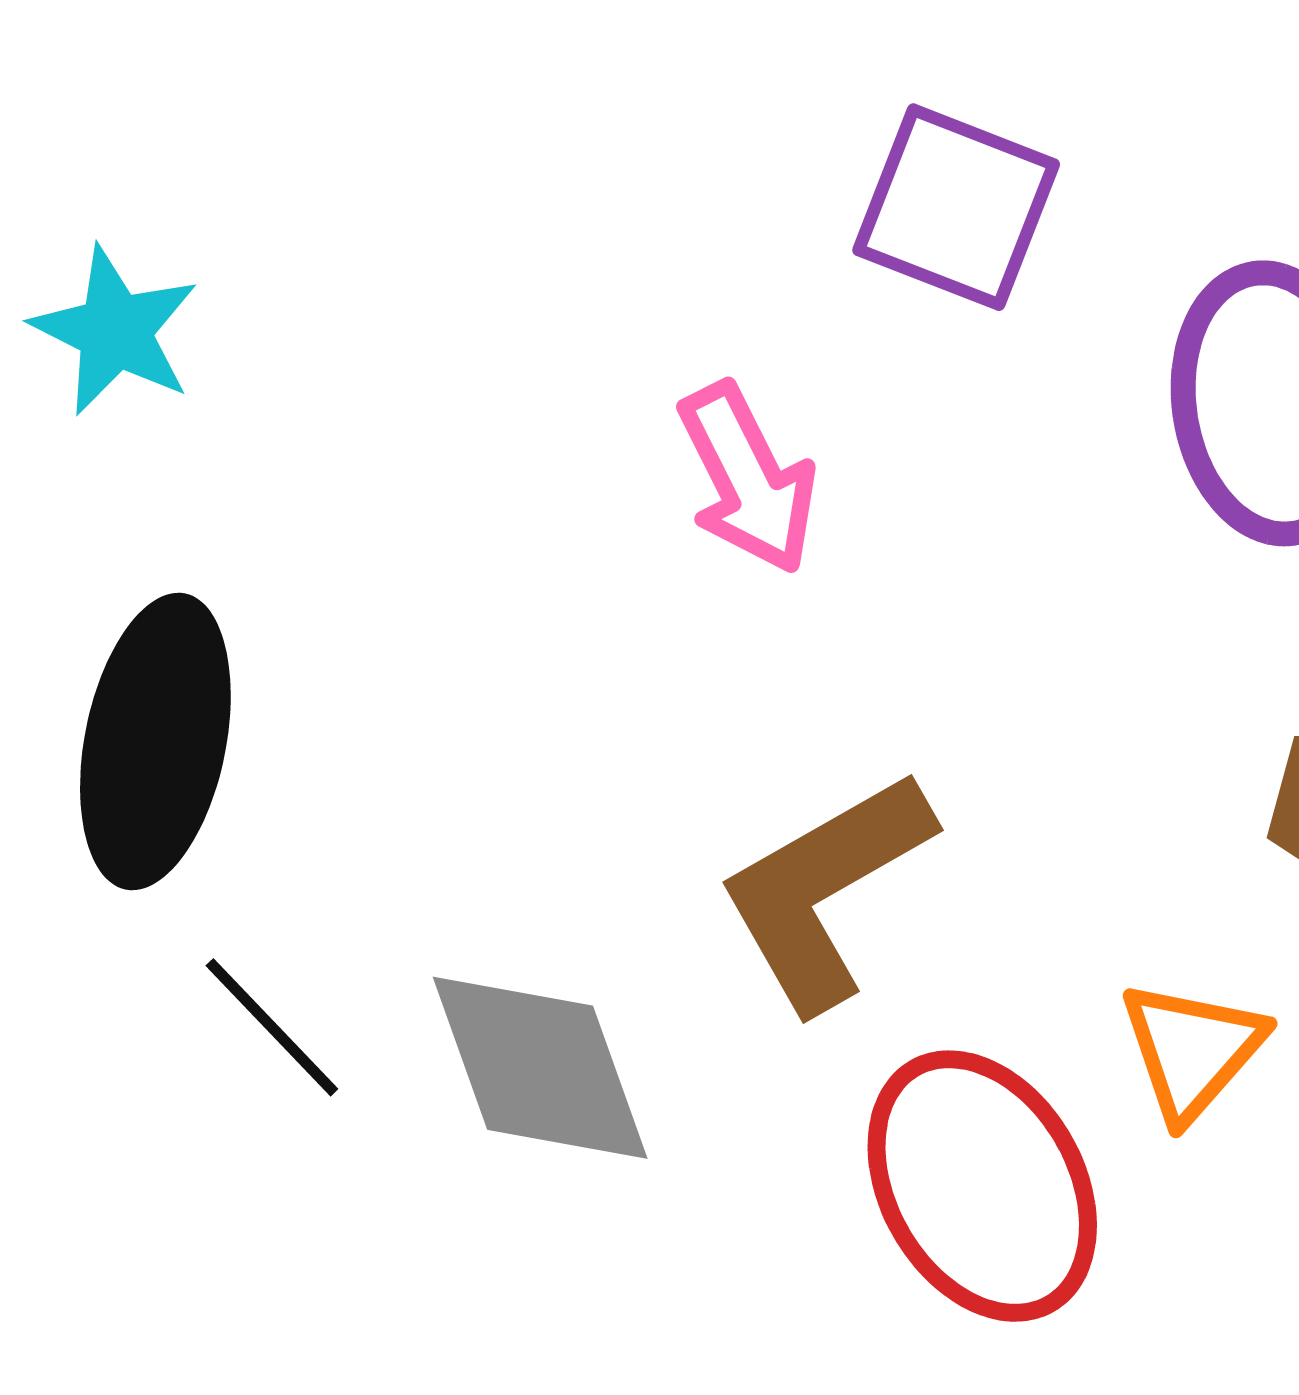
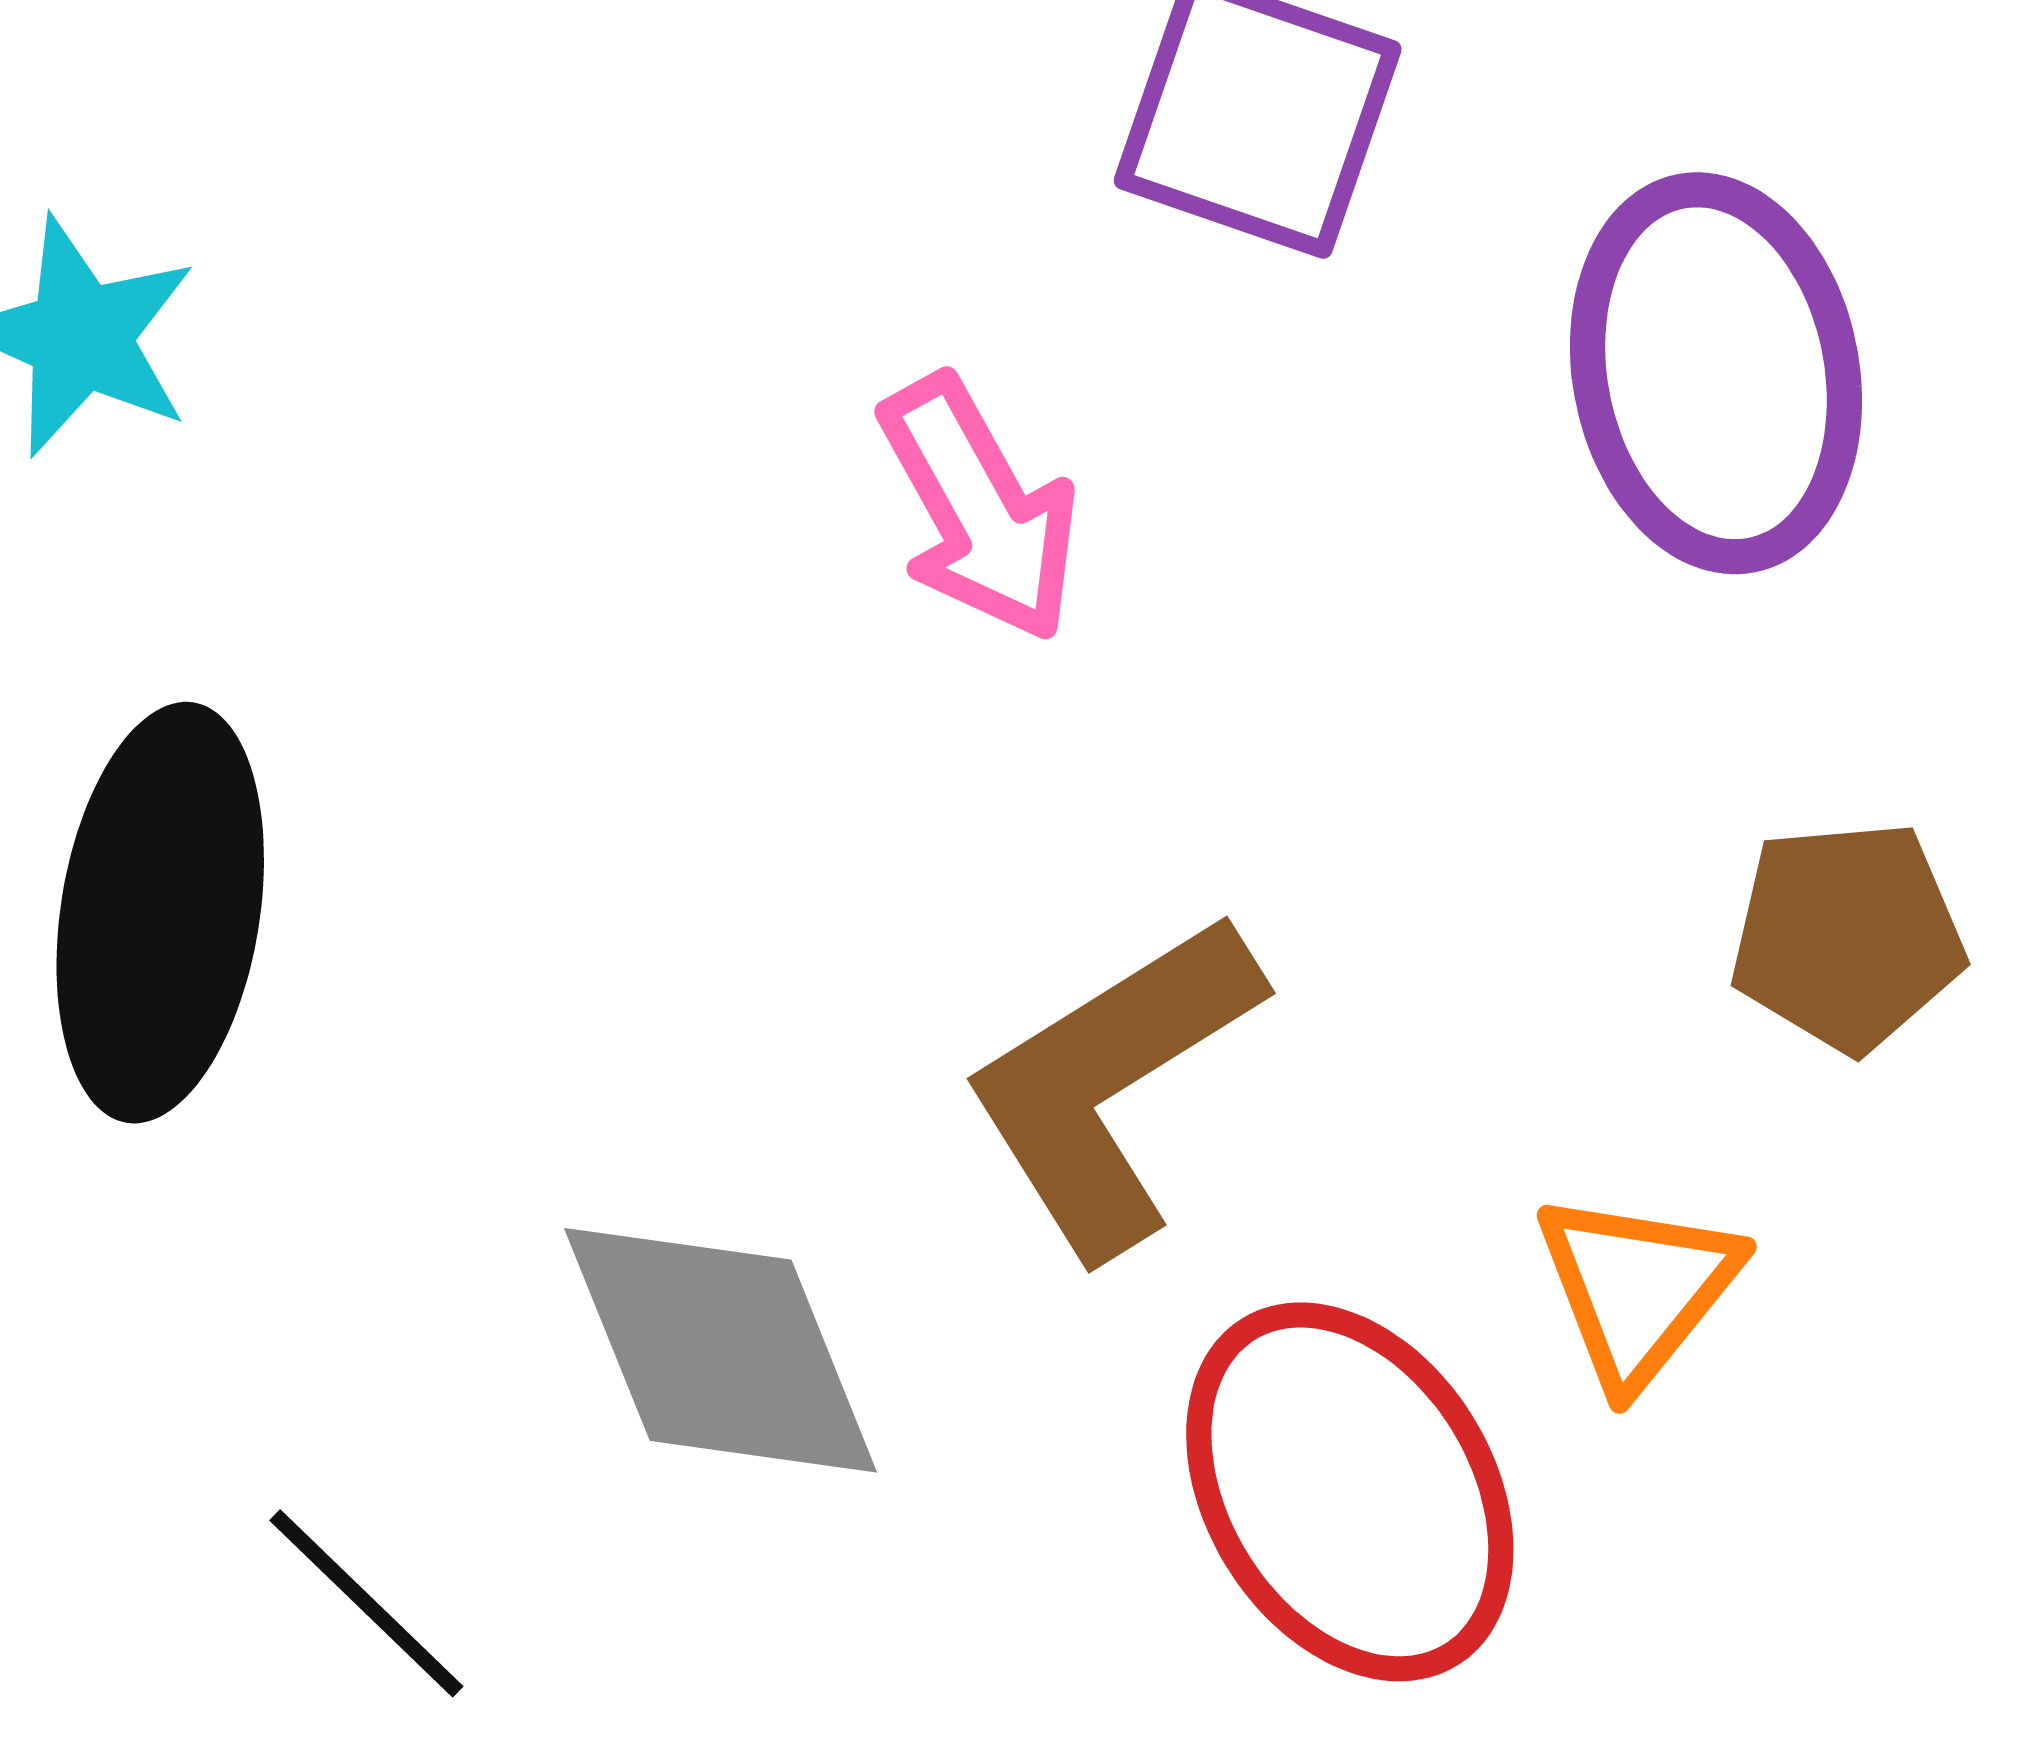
black line: (272, 1027) -> (366, 1603), moved

